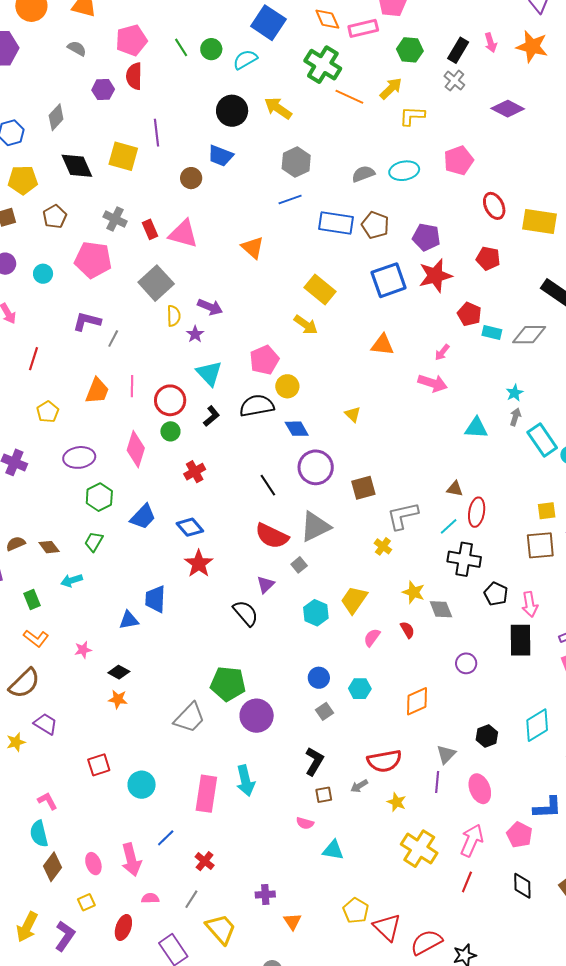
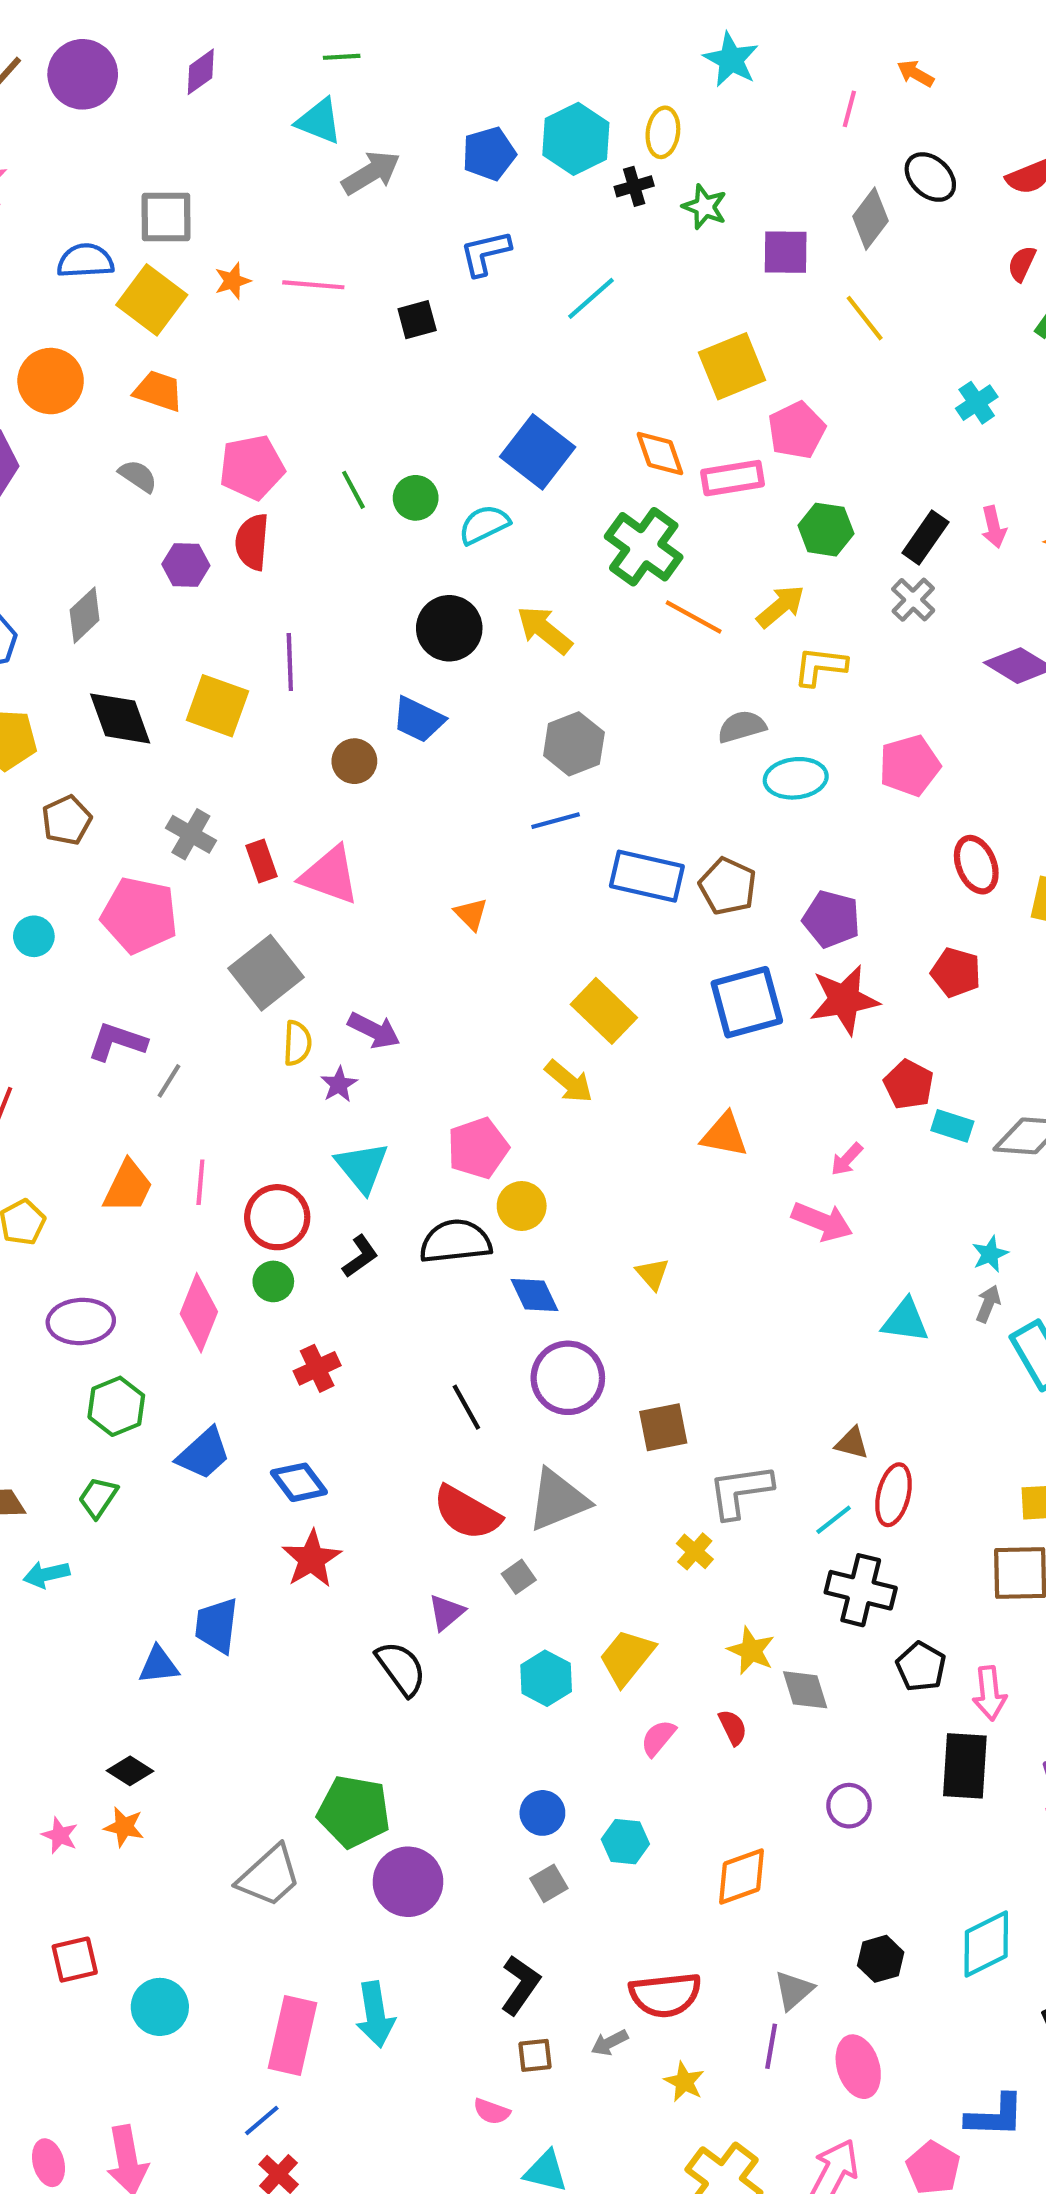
gray semicircle: (363, 174) -> (742, 727), moved
orange triangle: (253, 248) -> (471, 914), size x0.7
pink star: (83, 650) -> (60, 1835), moved, turned 30
blue line: (166, 838) -> (262, 2121), moved

